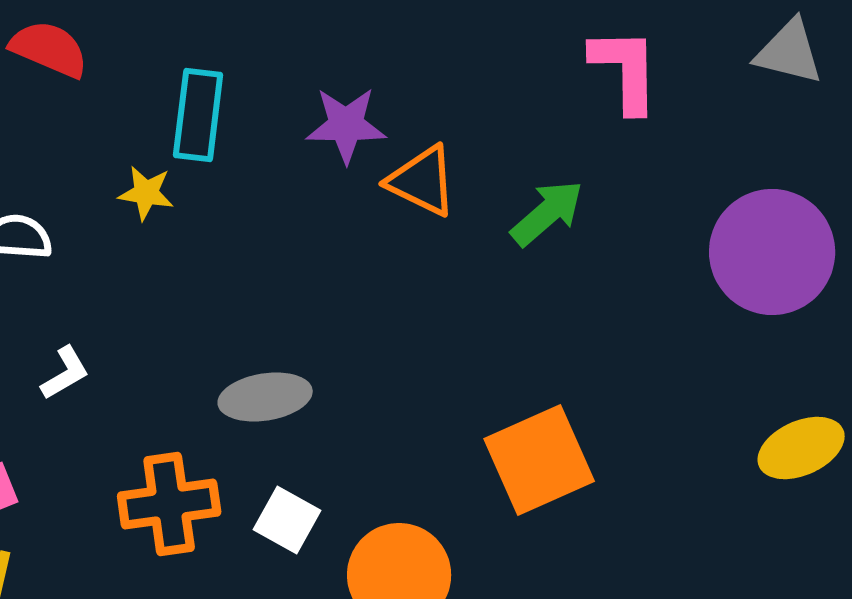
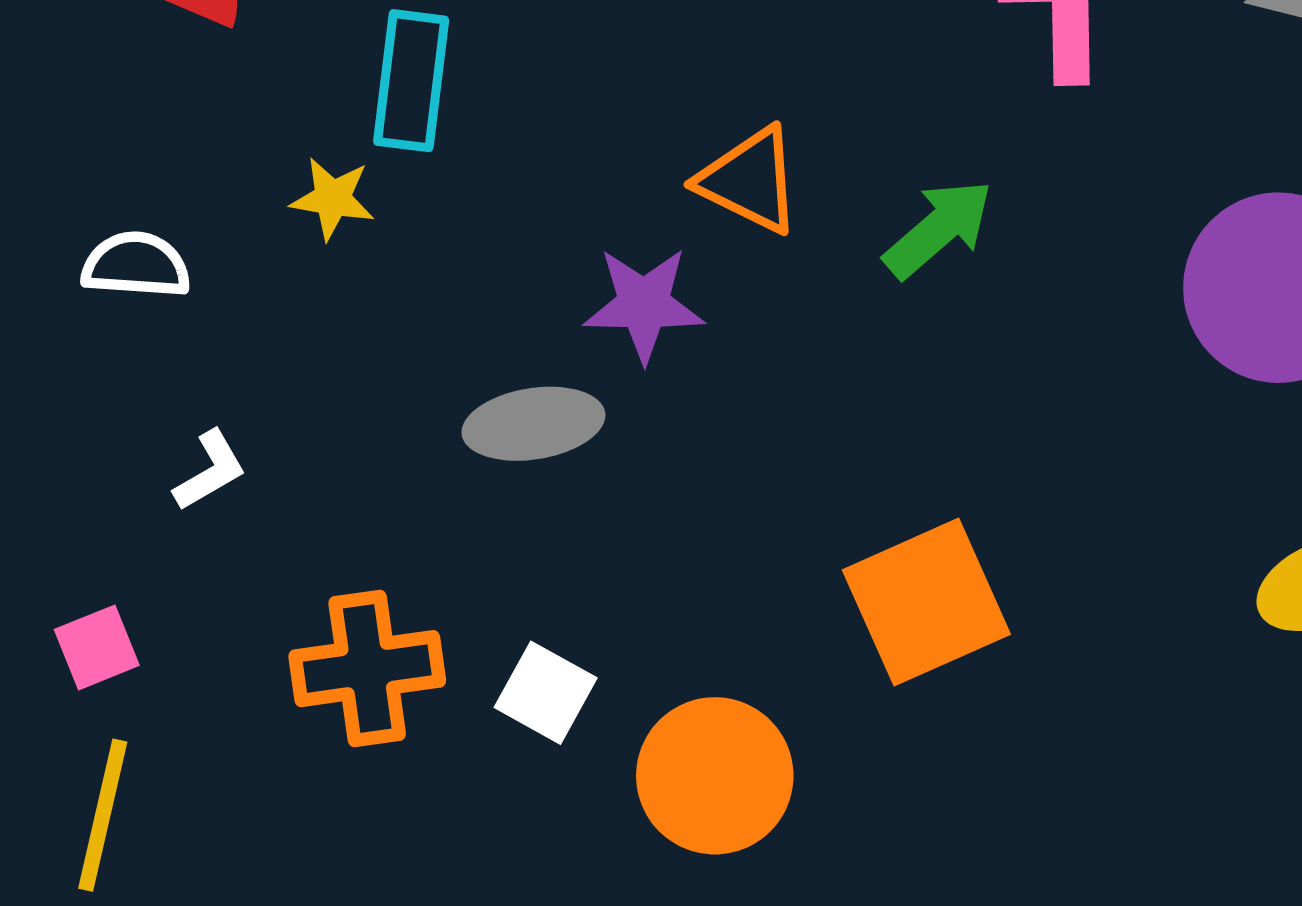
purple star: (346, 125) -> (644, 304), moved
gray ellipse: (265, 397) -> (533, 424), moved

